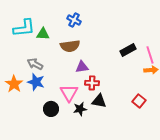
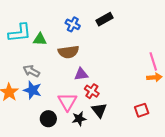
black rectangle: (128, 50) -> (104, 19), moved
red cross: (92, 83) -> (92, 91), turned 32
black triangle: (99, 101) -> (99, 110), turned 42
red square: (139, 101) -> (142, 110), turned 32

